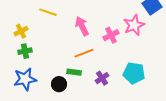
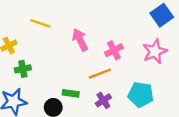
pink star: (134, 25) -> (155, 51), moved
green cross: (25, 51) -> (23, 69), moved
orange line: (84, 53) -> (100, 74), moved

